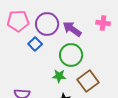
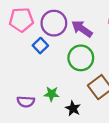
green star: (59, 76) -> (52, 94), moved

